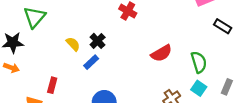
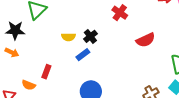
yellow semicircle: (73, 44) -> (68, 37), turned 128
red semicircle: (161, 53) -> (146, 40), moved

